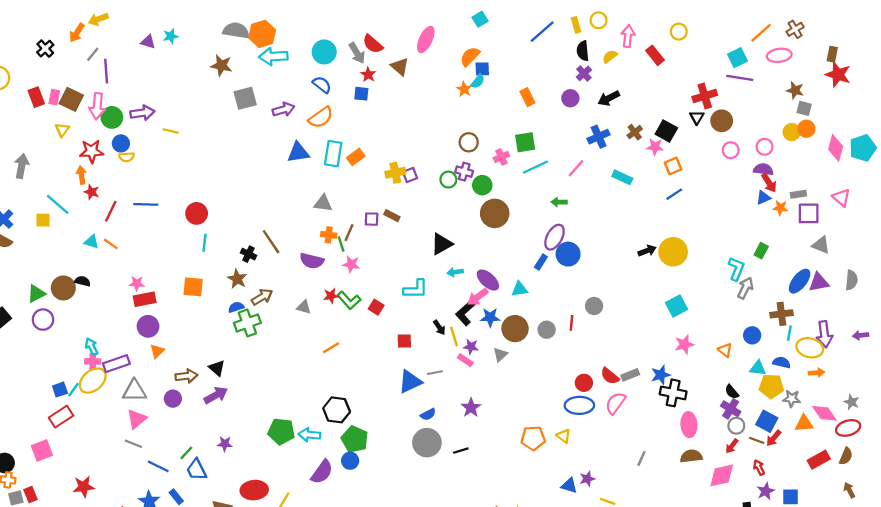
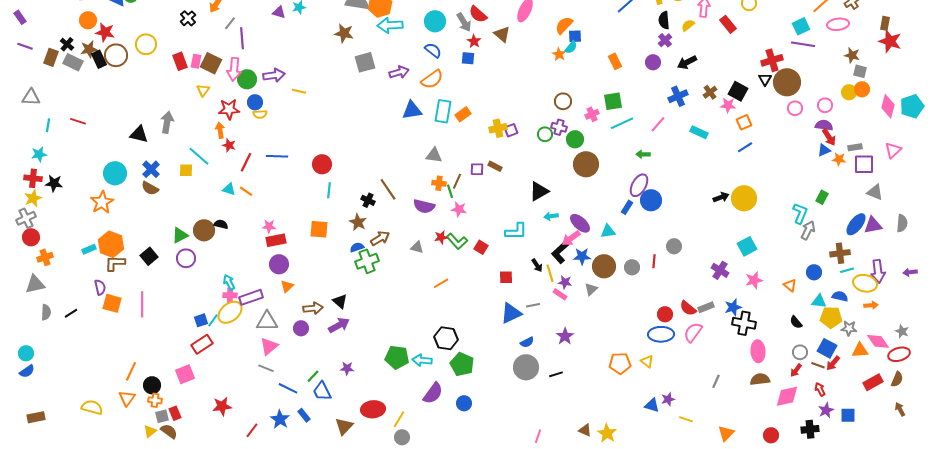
brown circle: (722, 121) -> (787, 82), size x1.4
pink triangle: (841, 198) -> (893, 150), turned 36
cyan line: (789, 333) -> (847, 270), turned 64
purple cross: (731, 409) -> (720, 270), moved
blue circle: (350, 461) -> (464, 403), moved

